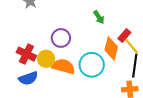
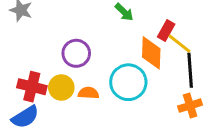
orange semicircle: (63, 66) -> (88, 93), size x0.6
blue semicircle: (28, 78) -> (25, 117), moved

